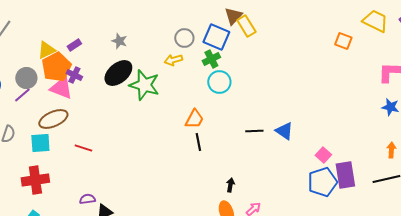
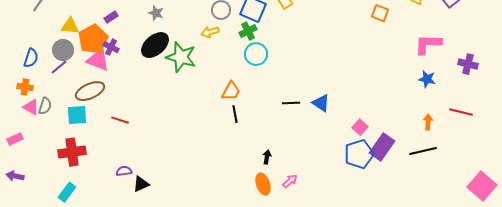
yellow triangle: (46, 50) -> (70, 26), moved, turned 30
purple rectangle: (345, 175) -> (382, 147), turned 44

